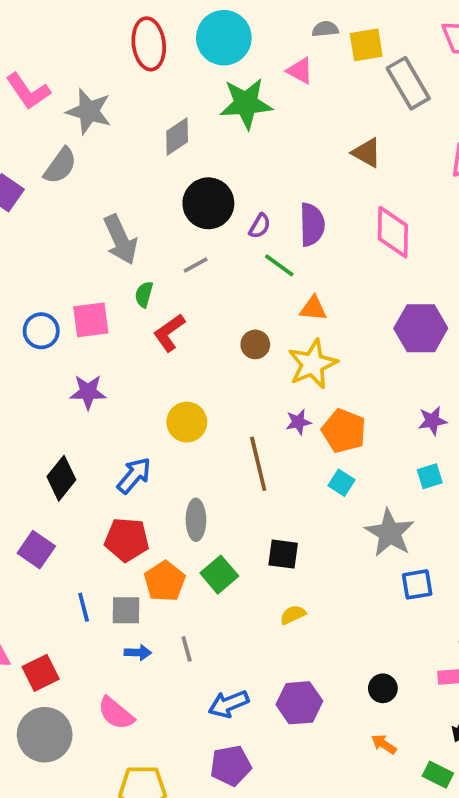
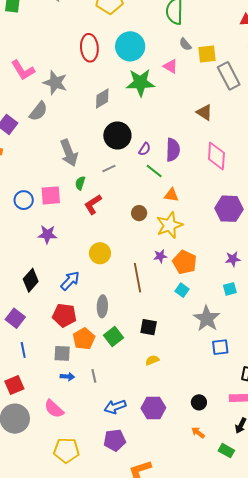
gray semicircle: (325, 29) -> (185, 44), turned -128
blue line: (84, 607) -> (23, 350), moved

